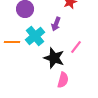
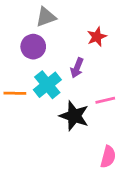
pink line: (76, 47) -> (105, 100), turned 40
pink semicircle: (63, 80) -> (108, 157), moved

